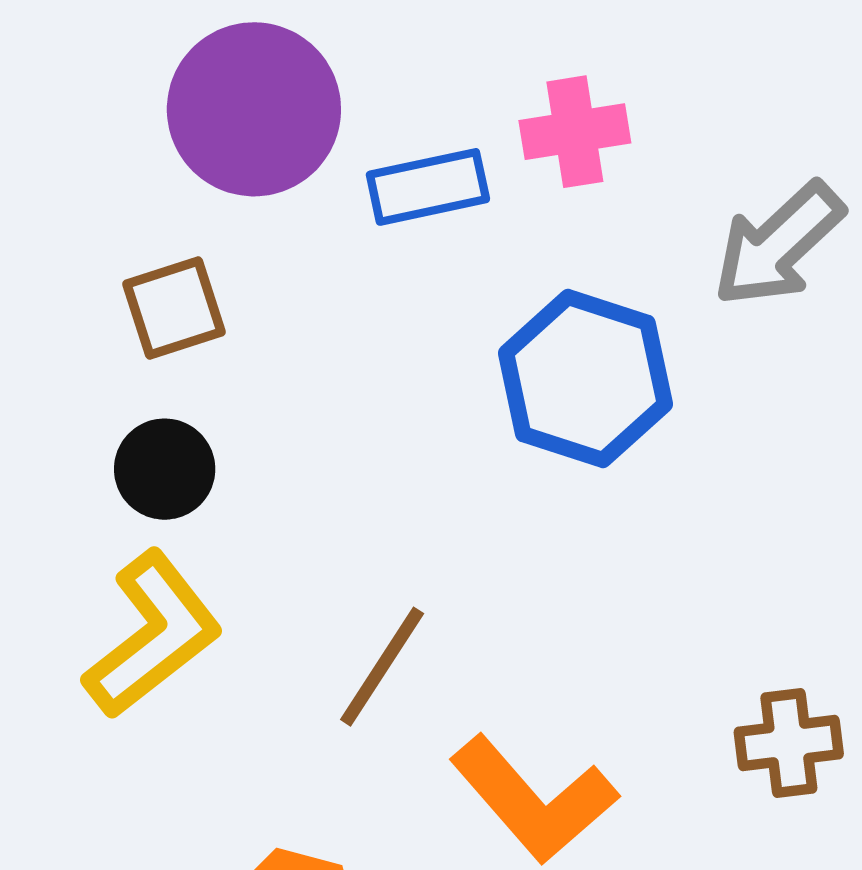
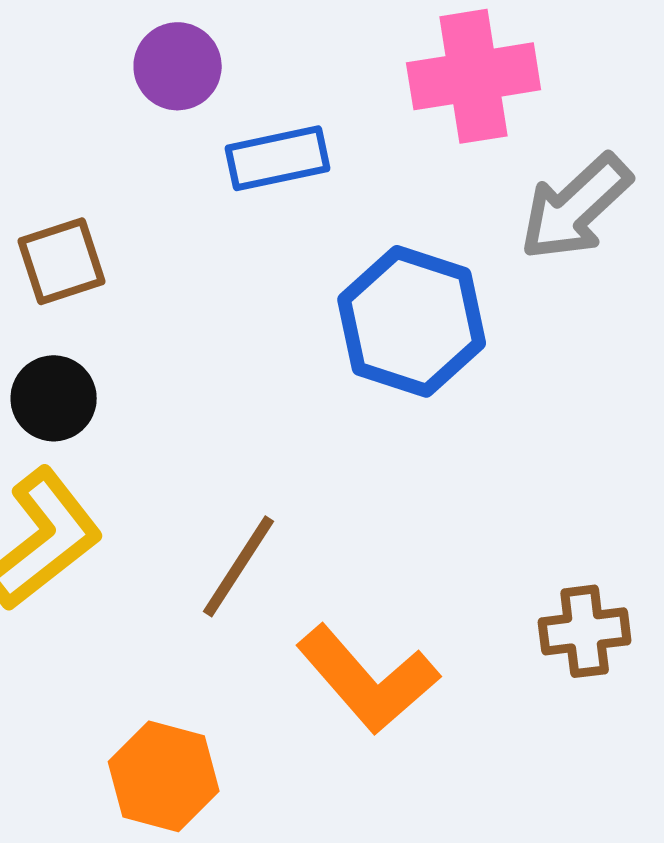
purple circle: (254, 109) -> (178, 66), moved, size x0.6
pink cross: (575, 132) -> (474, 76), moved, size x1.4

